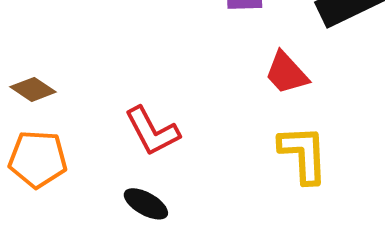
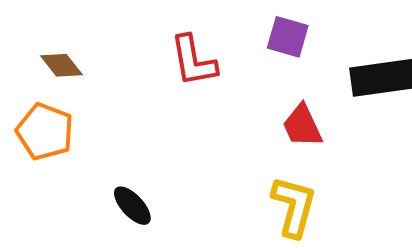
red L-shape: (152, 131) -> (193, 61), moved

